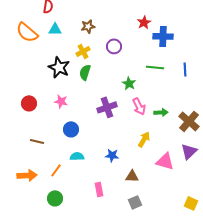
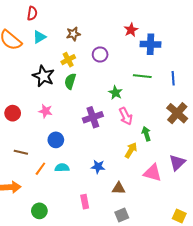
cyan triangle: (55, 29) -> (39, 37), turned -32
green arrow: (161, 112) -> (146, 134), moved, turned -104
brown cross: (189, 121) -> (177, 113), moved
orange line: (56, 170) -> (40, 169), moved

